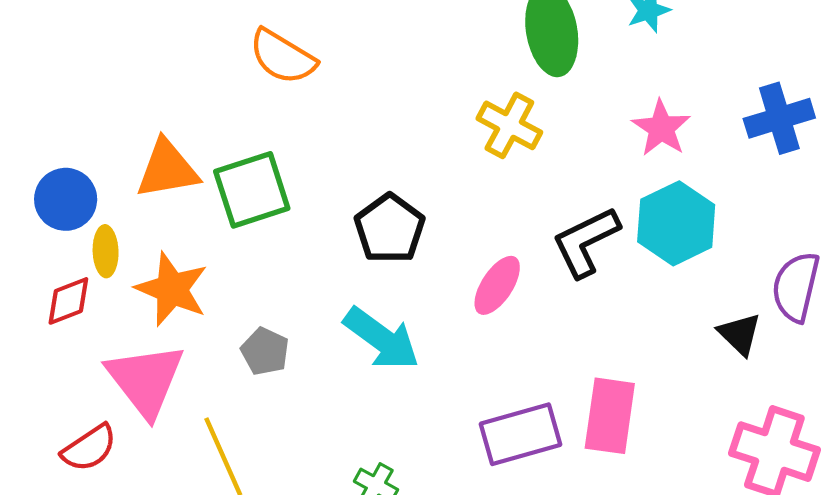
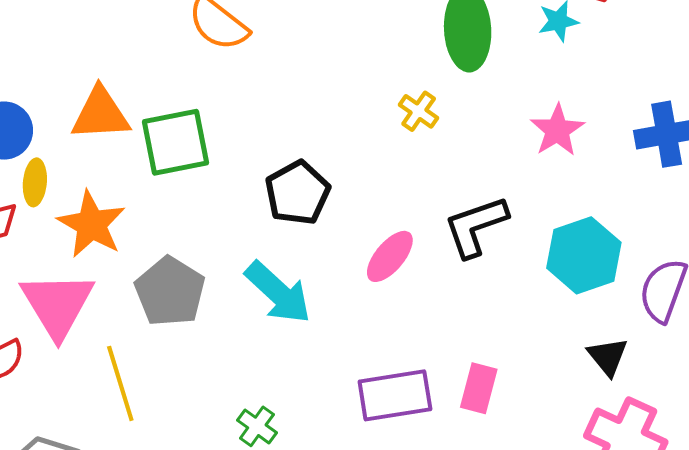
yellow cross: (509, 125) -> (419, 111), size x0.7
cyan hexagon: (676, 223) -> (584, 255), moved
black triangle: (740, 334) -> (608, 357), moved
gray pentagon: (265, 351) -> (170, 292), size x1.6
pink rectangle: (610, 416) -> (479, 388), size x0.7

